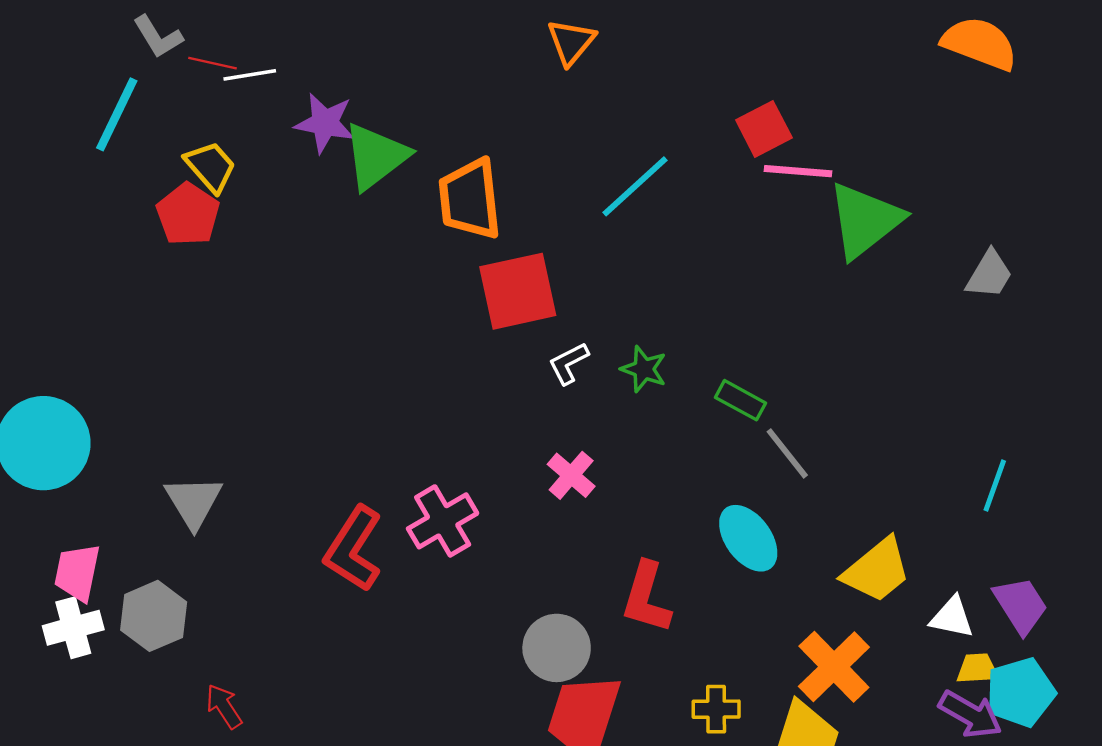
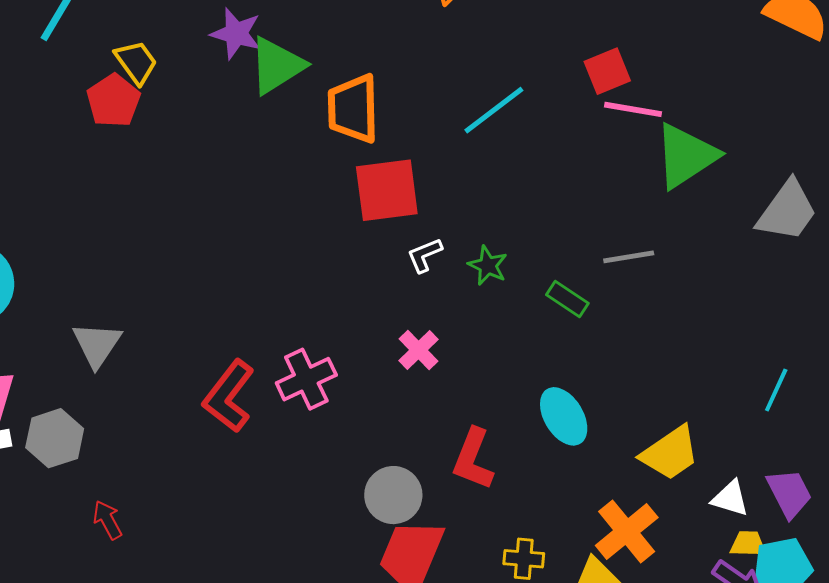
gray trapezoid: (989, 275) -> (787, 211), size x1.5
gray line: (787, 453) -> (629, 257), moved, turned -66

